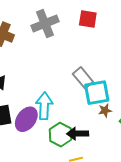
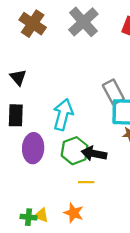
gray cross: (45, 24) -> (83, 22), turned -32
purple ellipse: (26, 119) -> (33, 148), moved, turned -45

